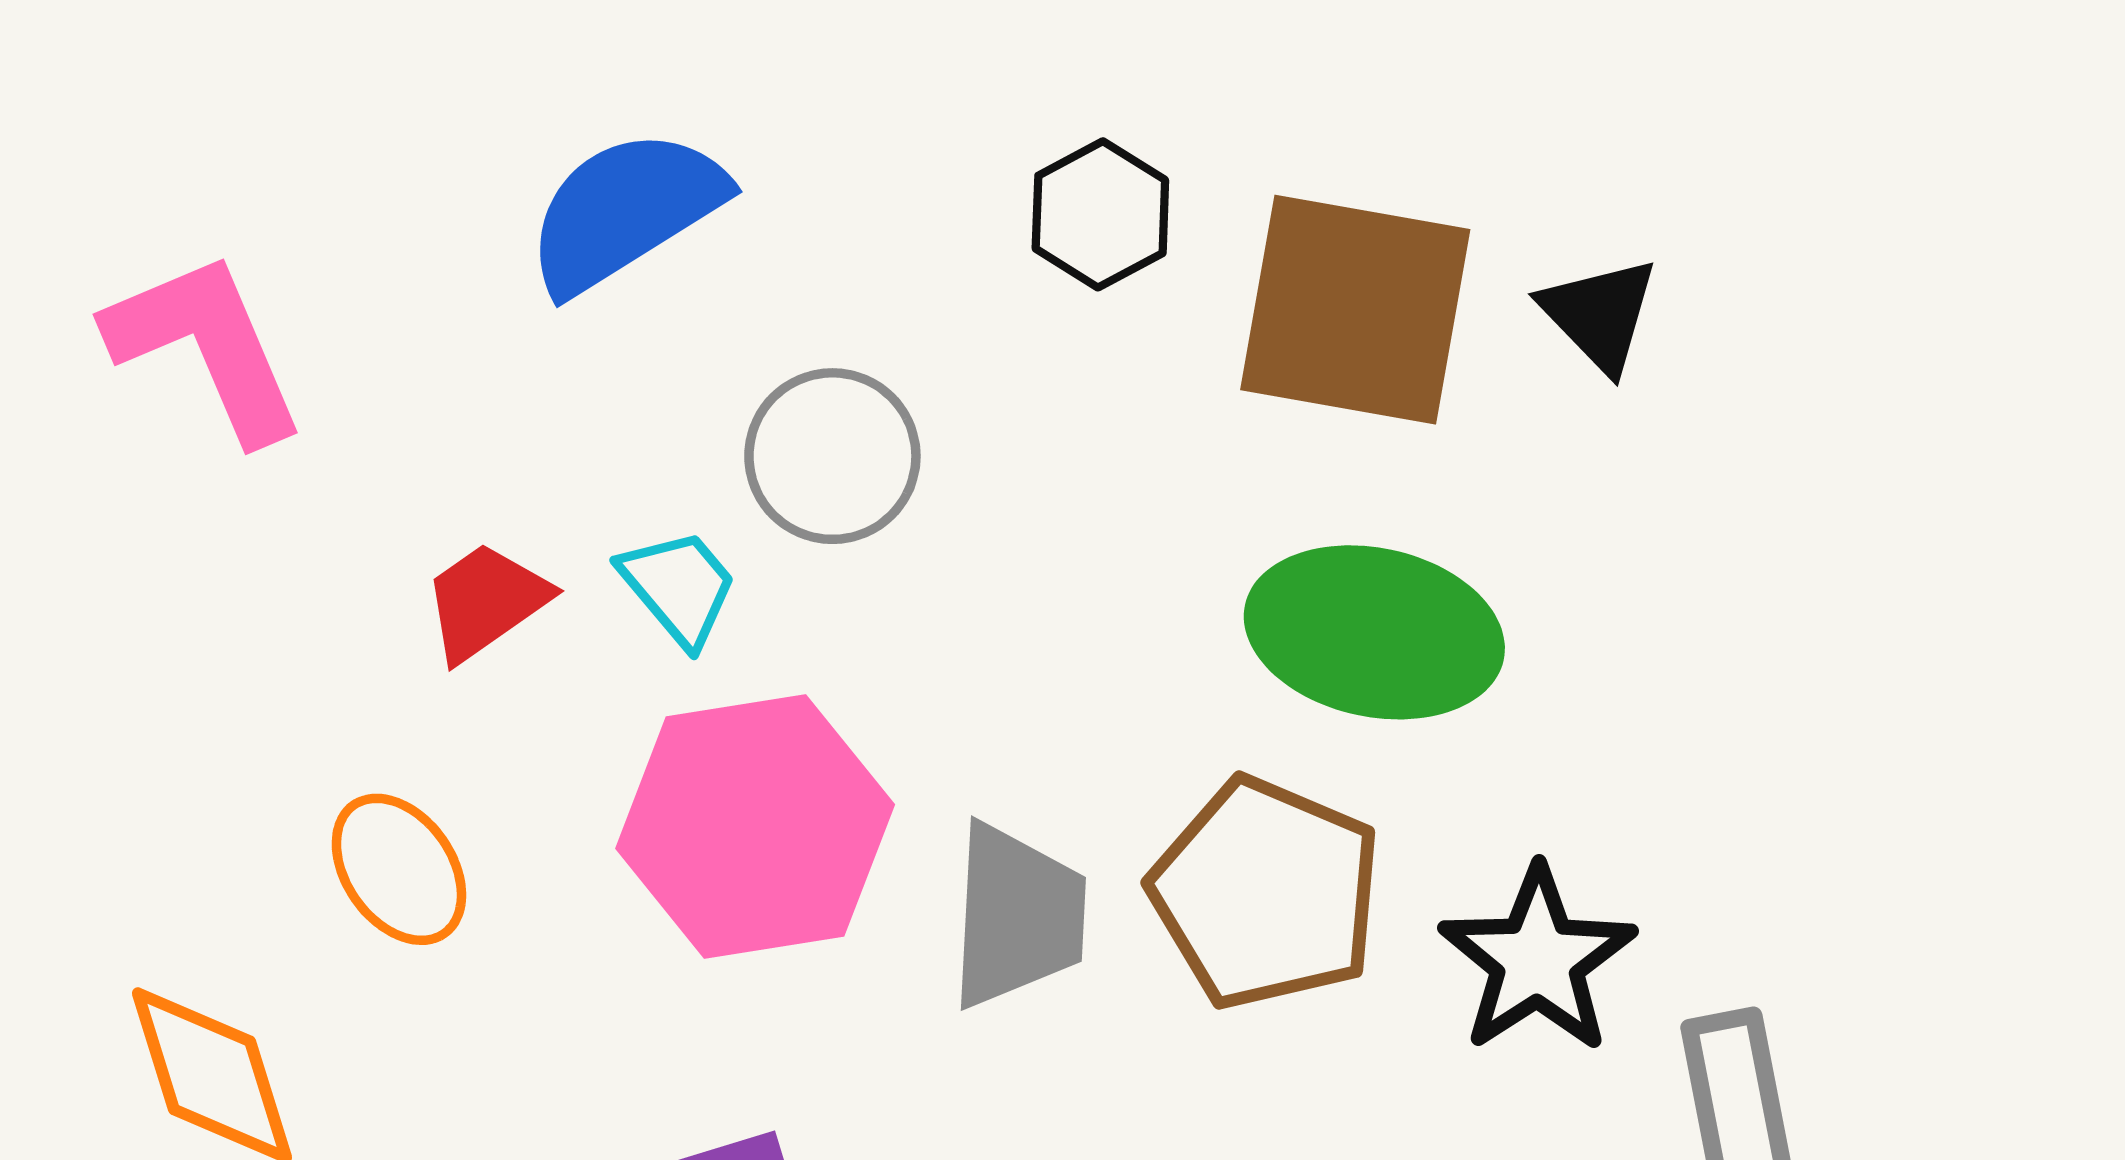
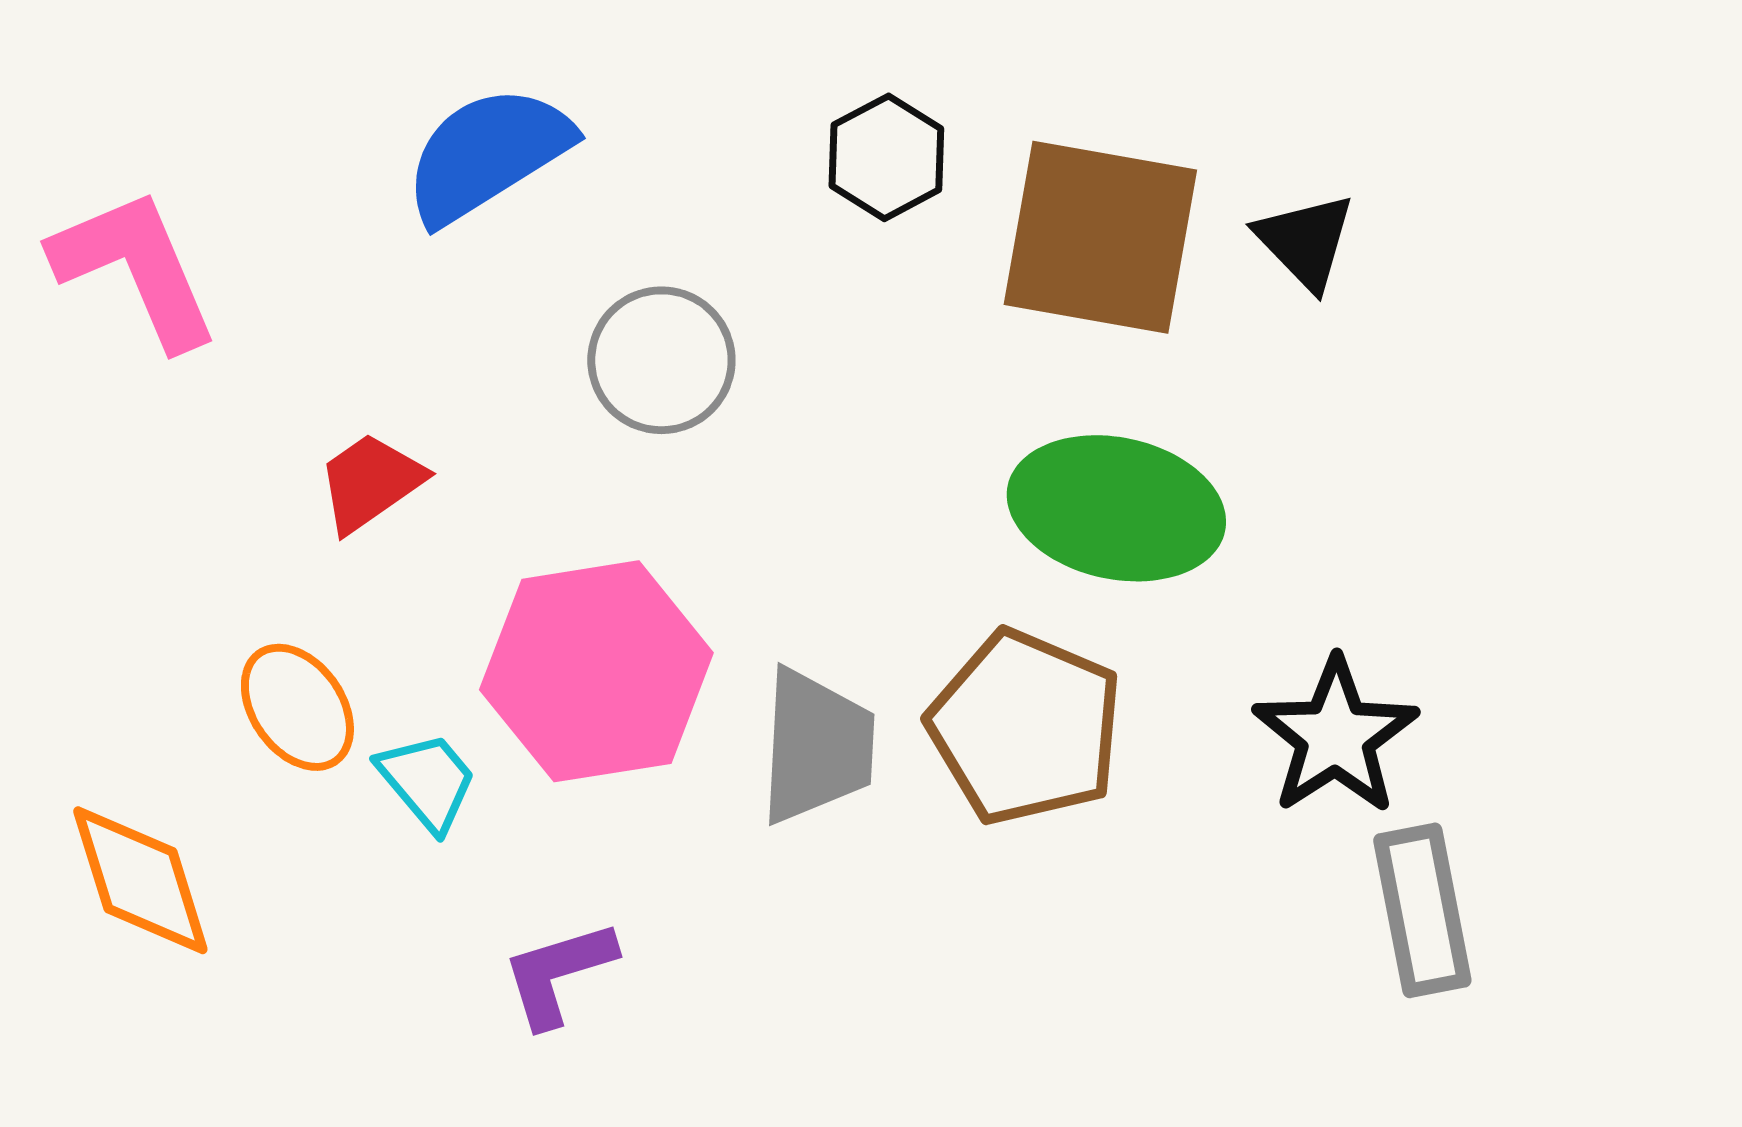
cyan trapezoid: (679, 587) -> (427, 781), moved
black star: (1537, 960) -> (1335, 736), moved

